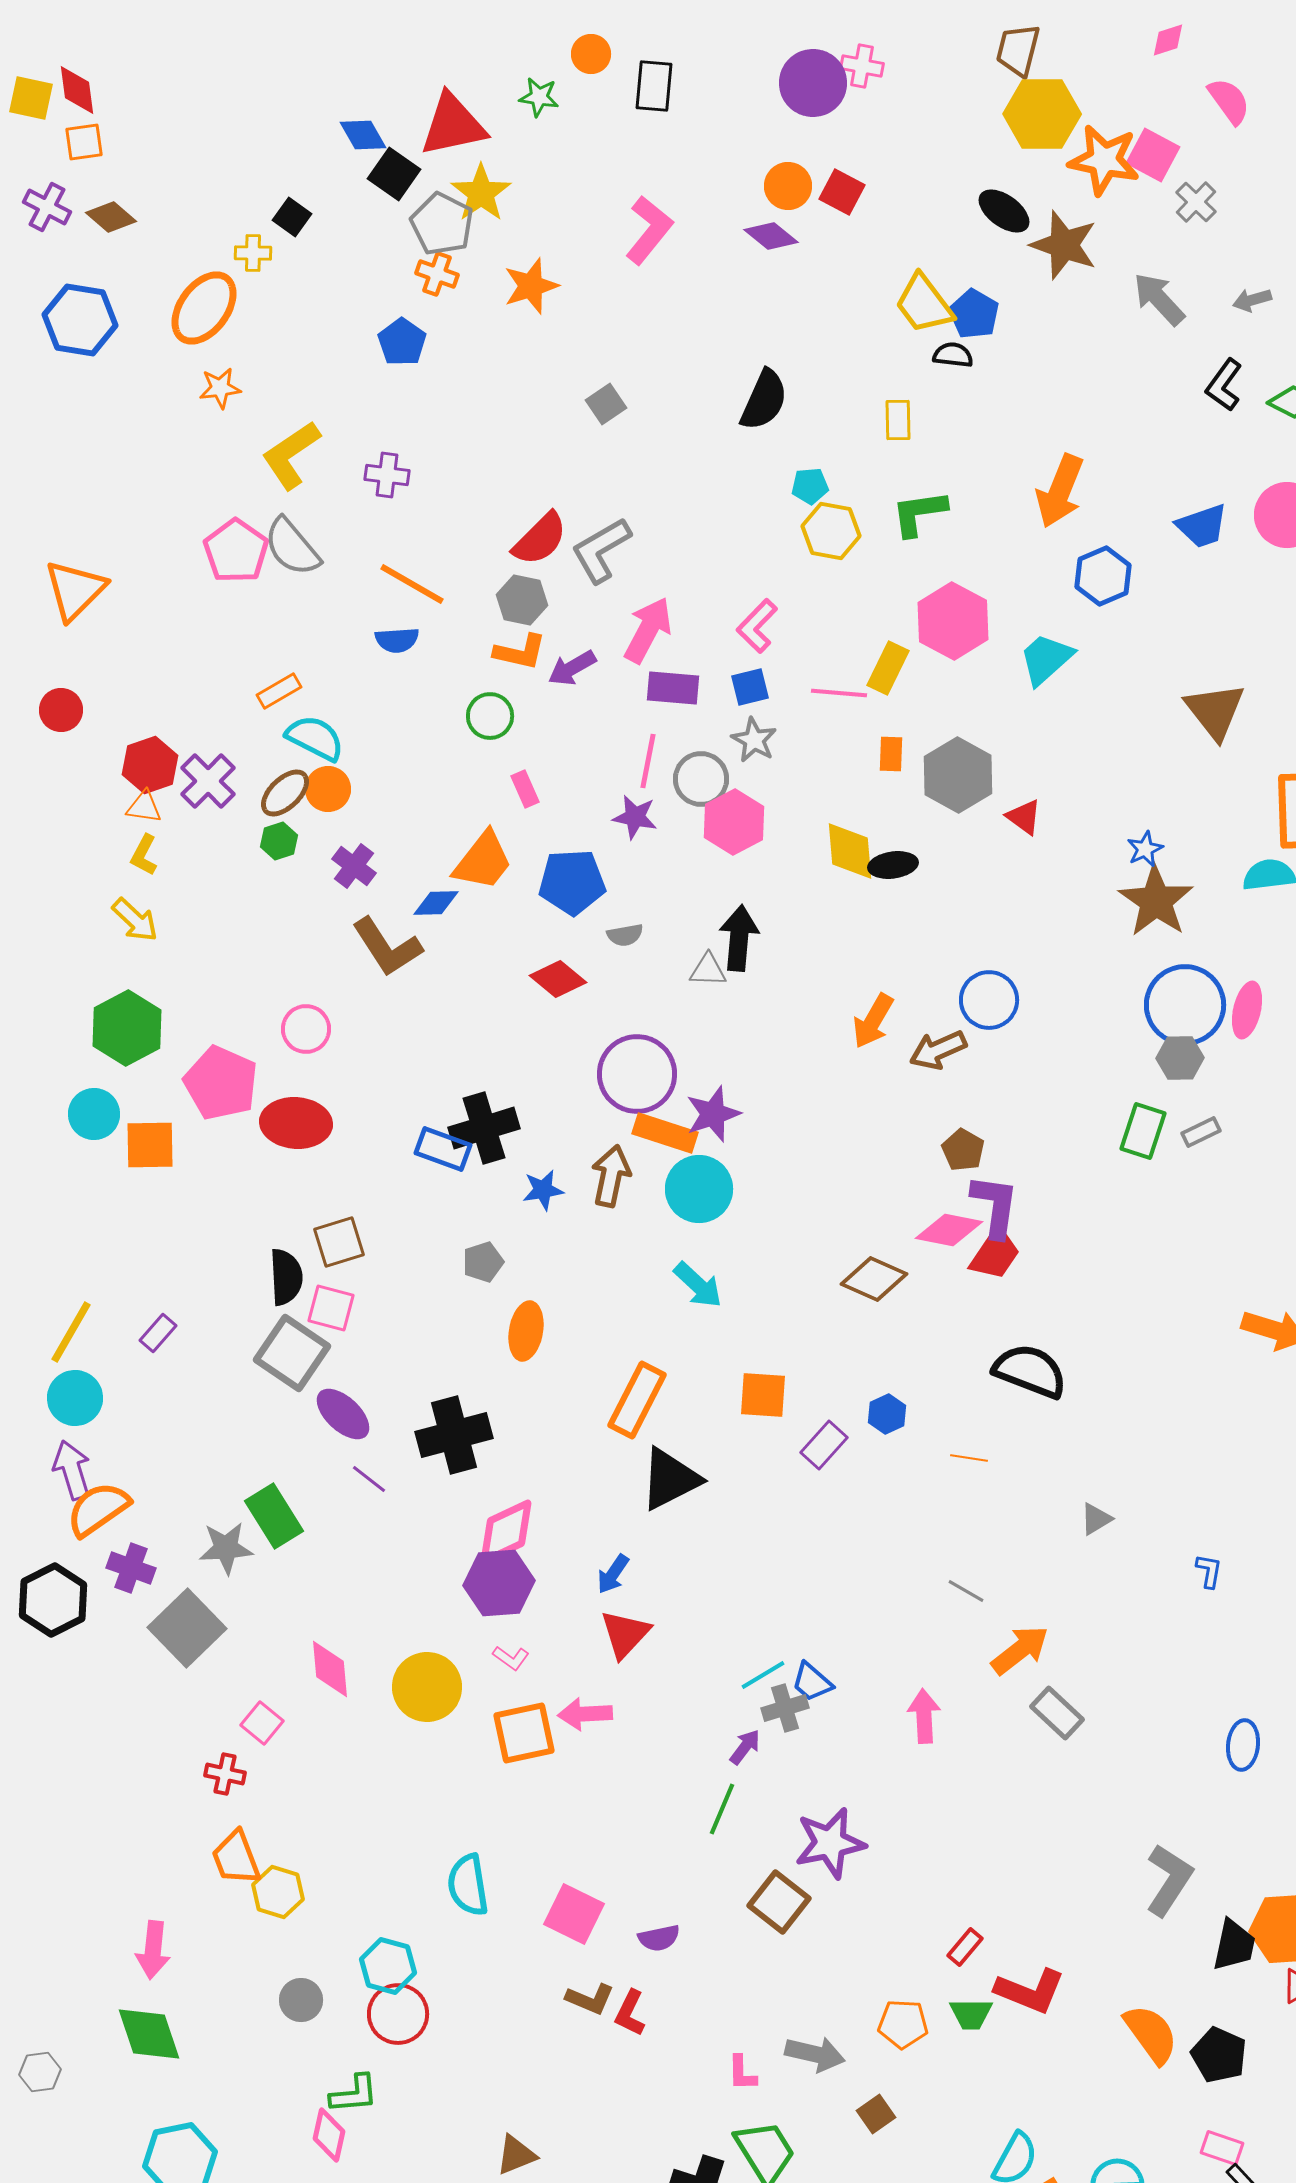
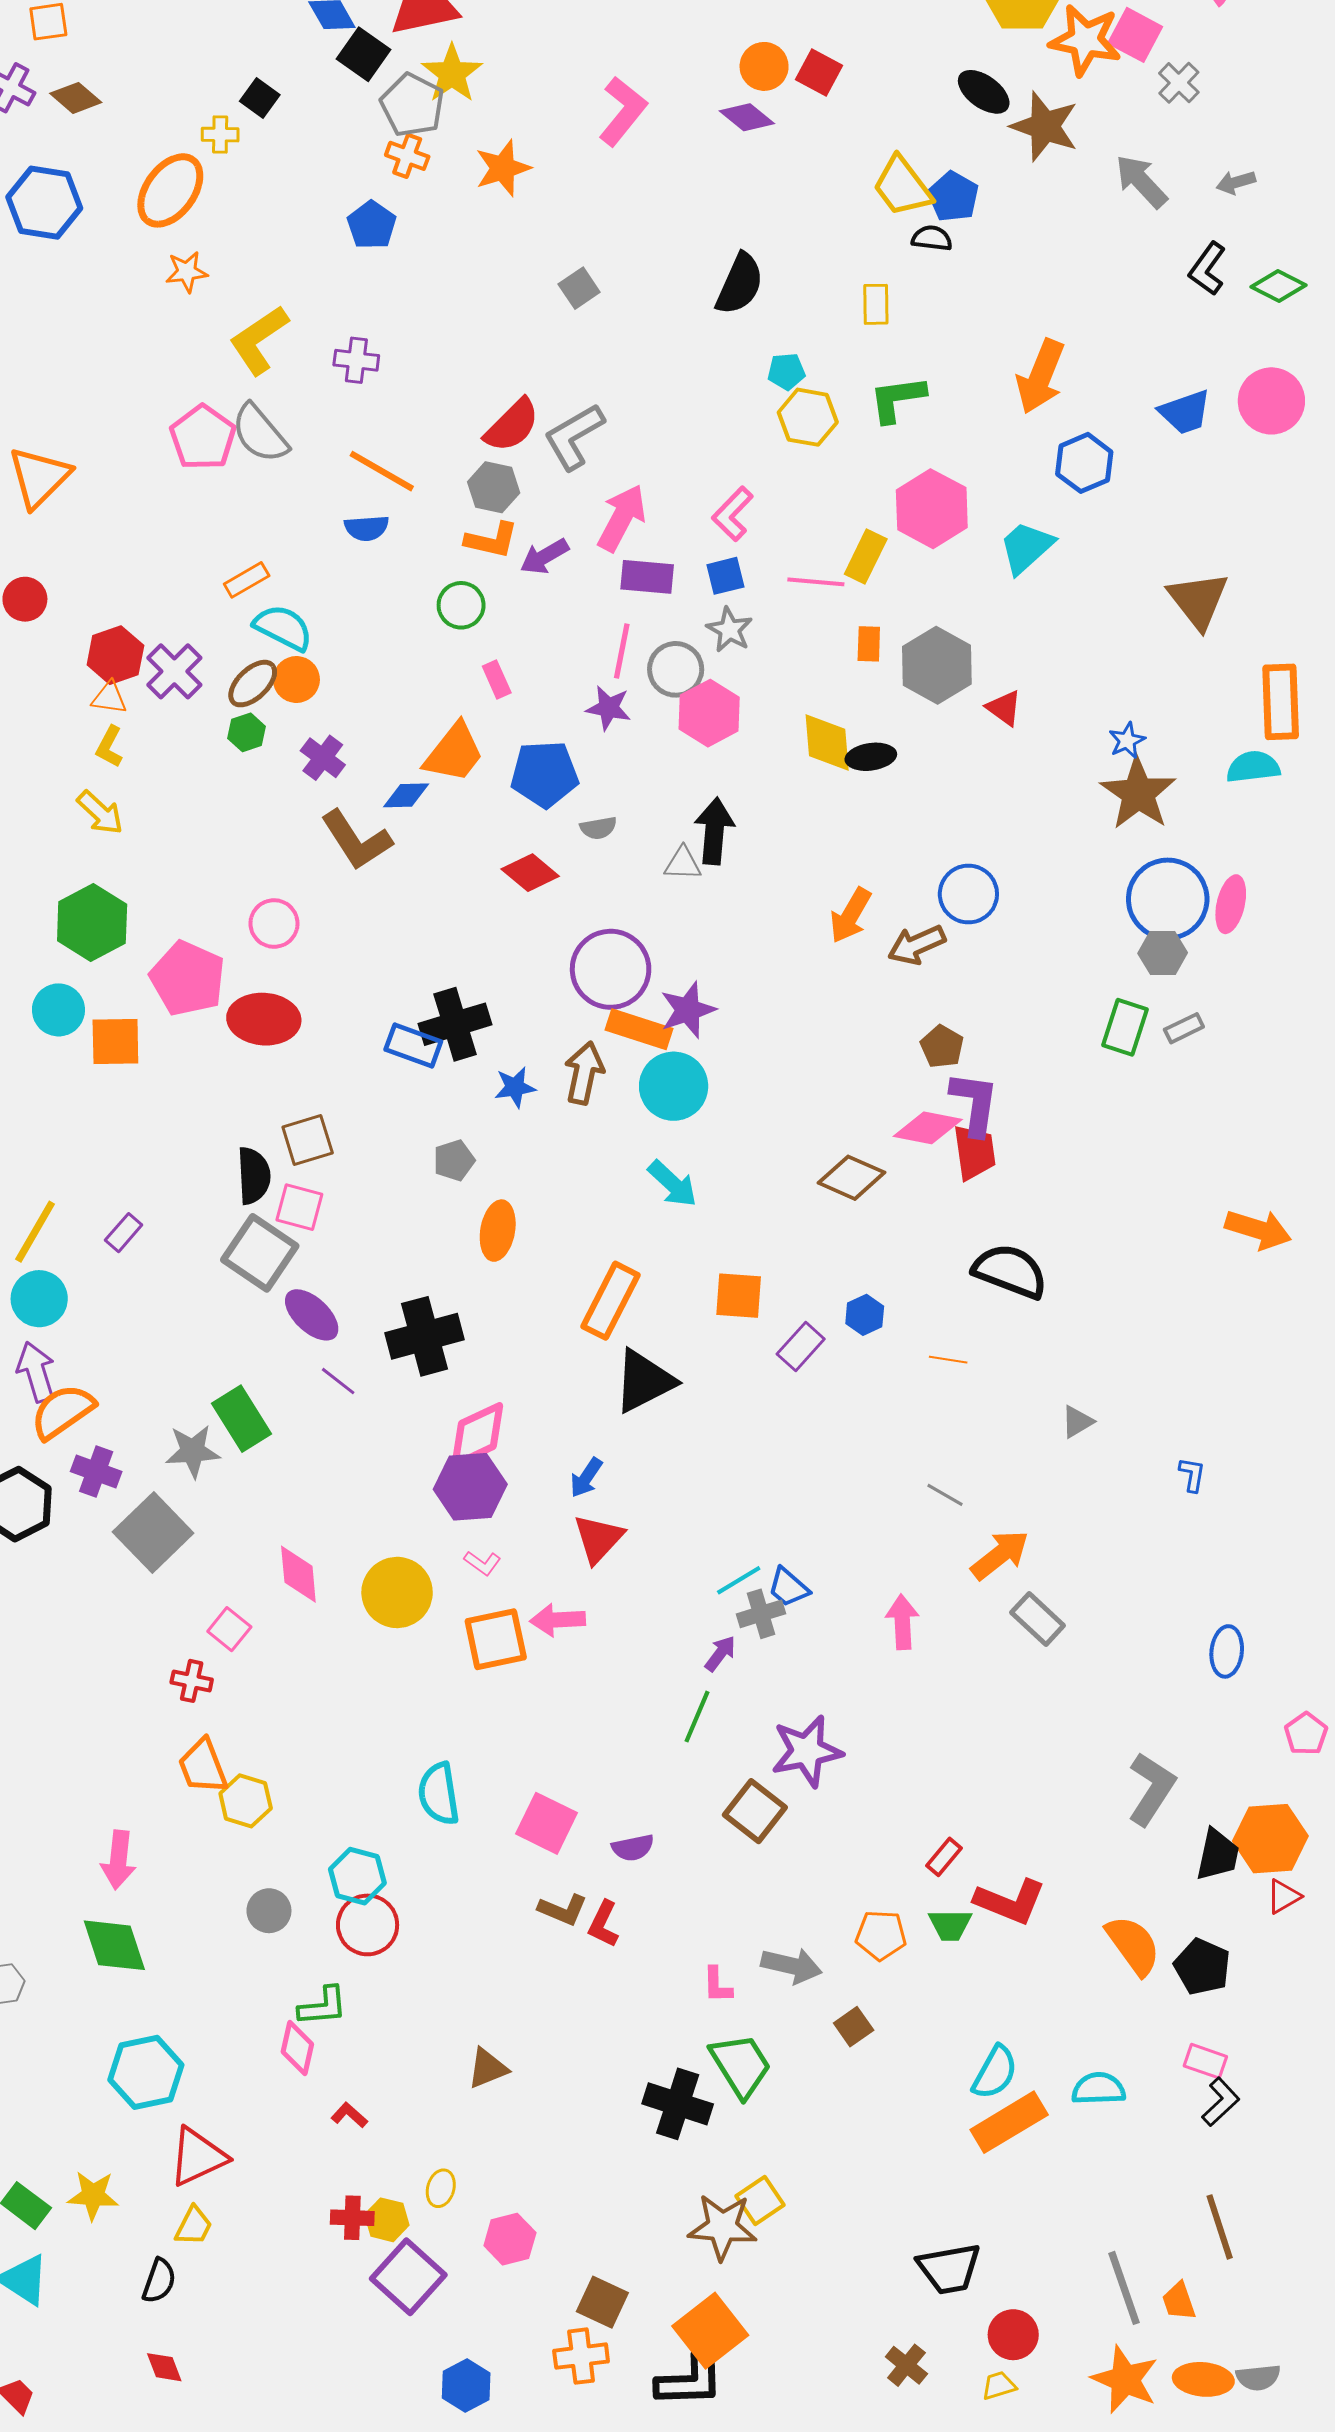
red trapezoid: (995, 1254) -> (975, 1152), turned -42

